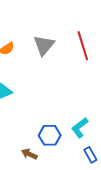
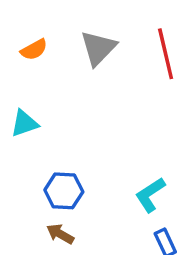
blue hexagon: (50, 135) -> (64, 191), moved

